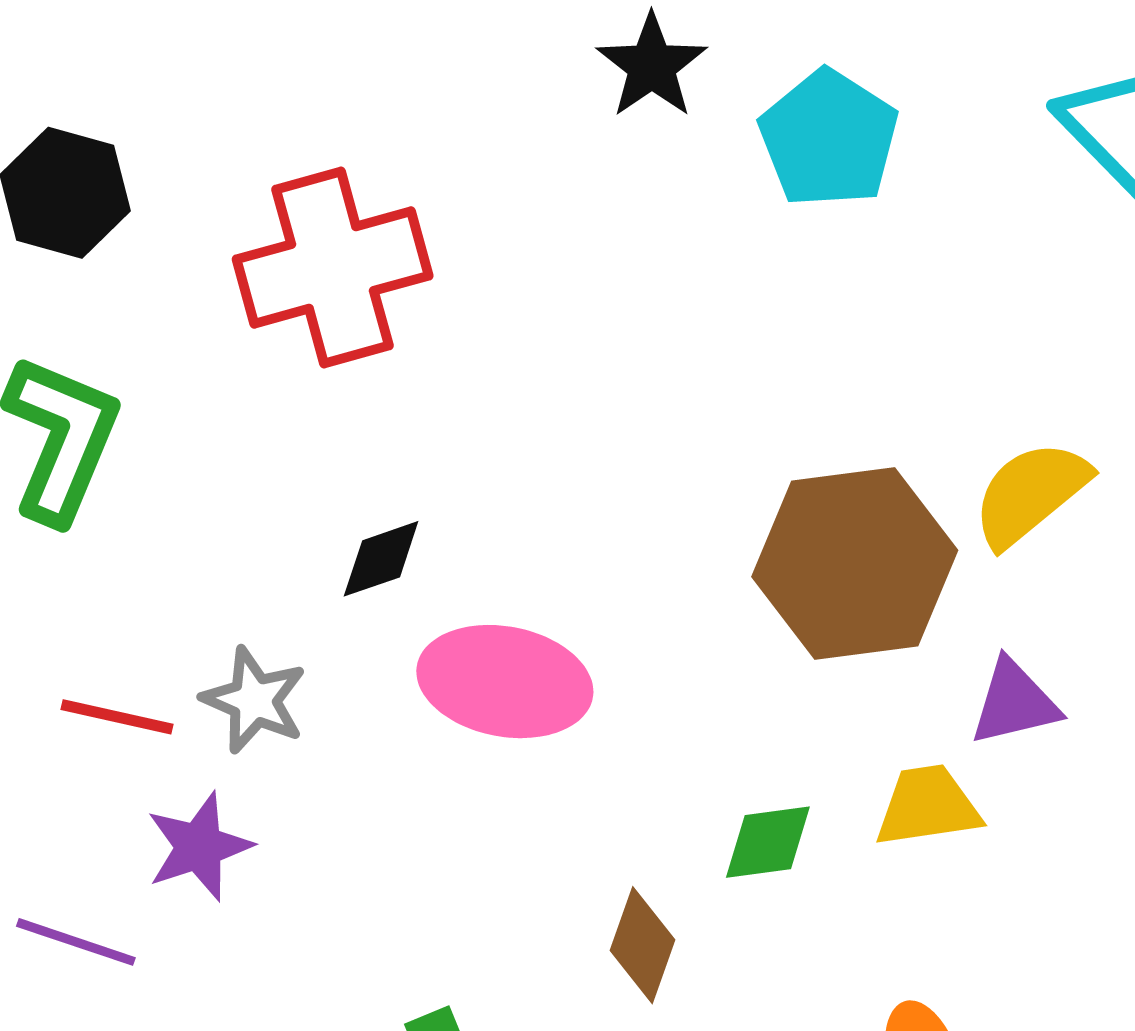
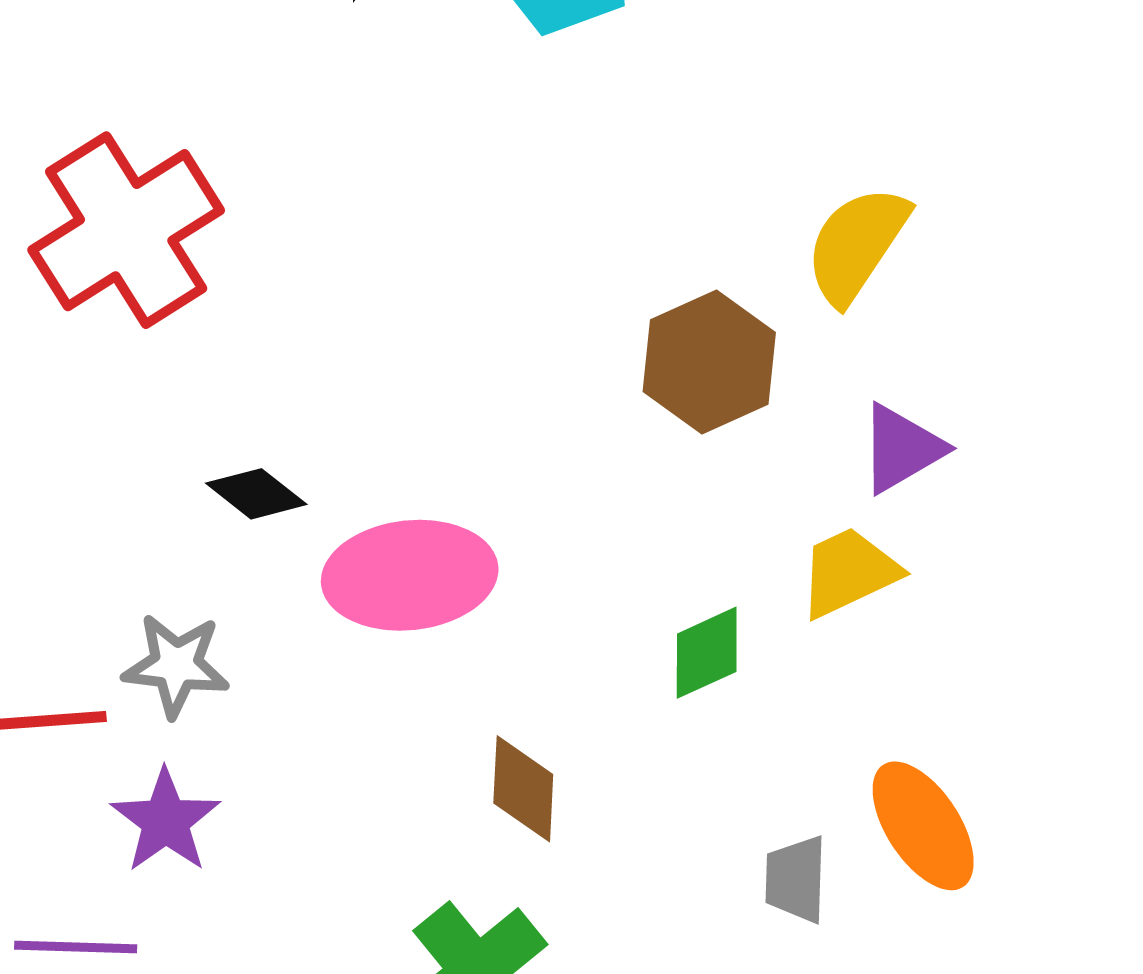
black diamond: (381, 559) -> (256, 494), turned 74
brown hexagon: (855, 564) -> (709, 362), size x0.7
brown diamond: (643, 945) -> (523, 789), moved

